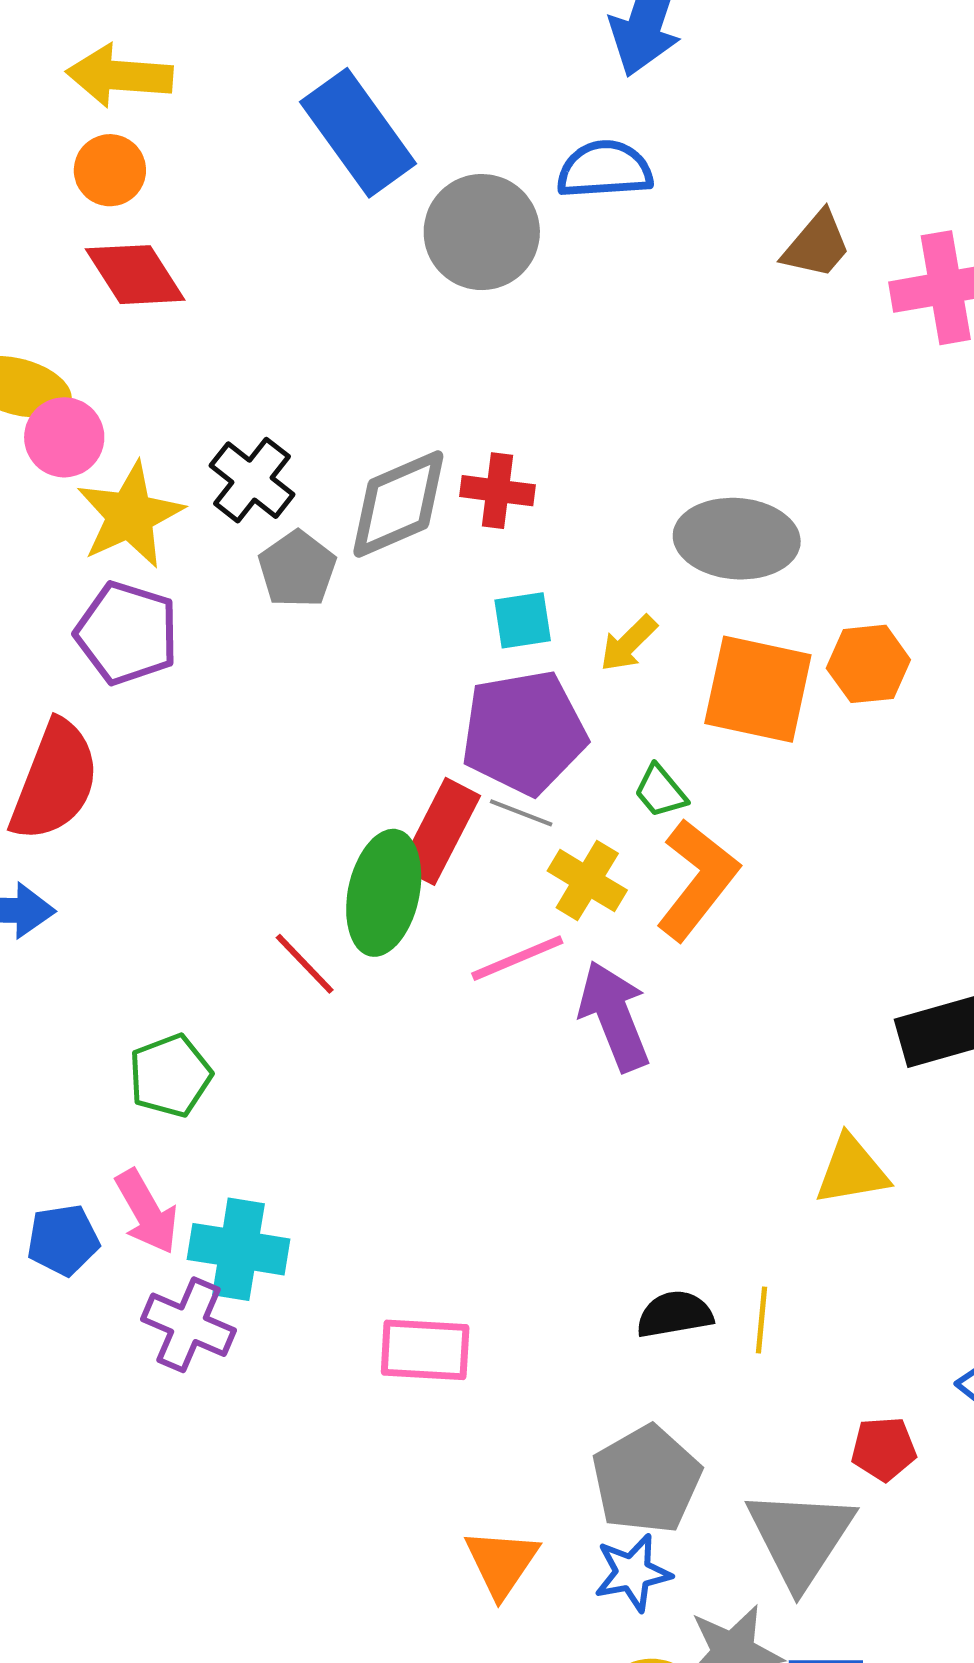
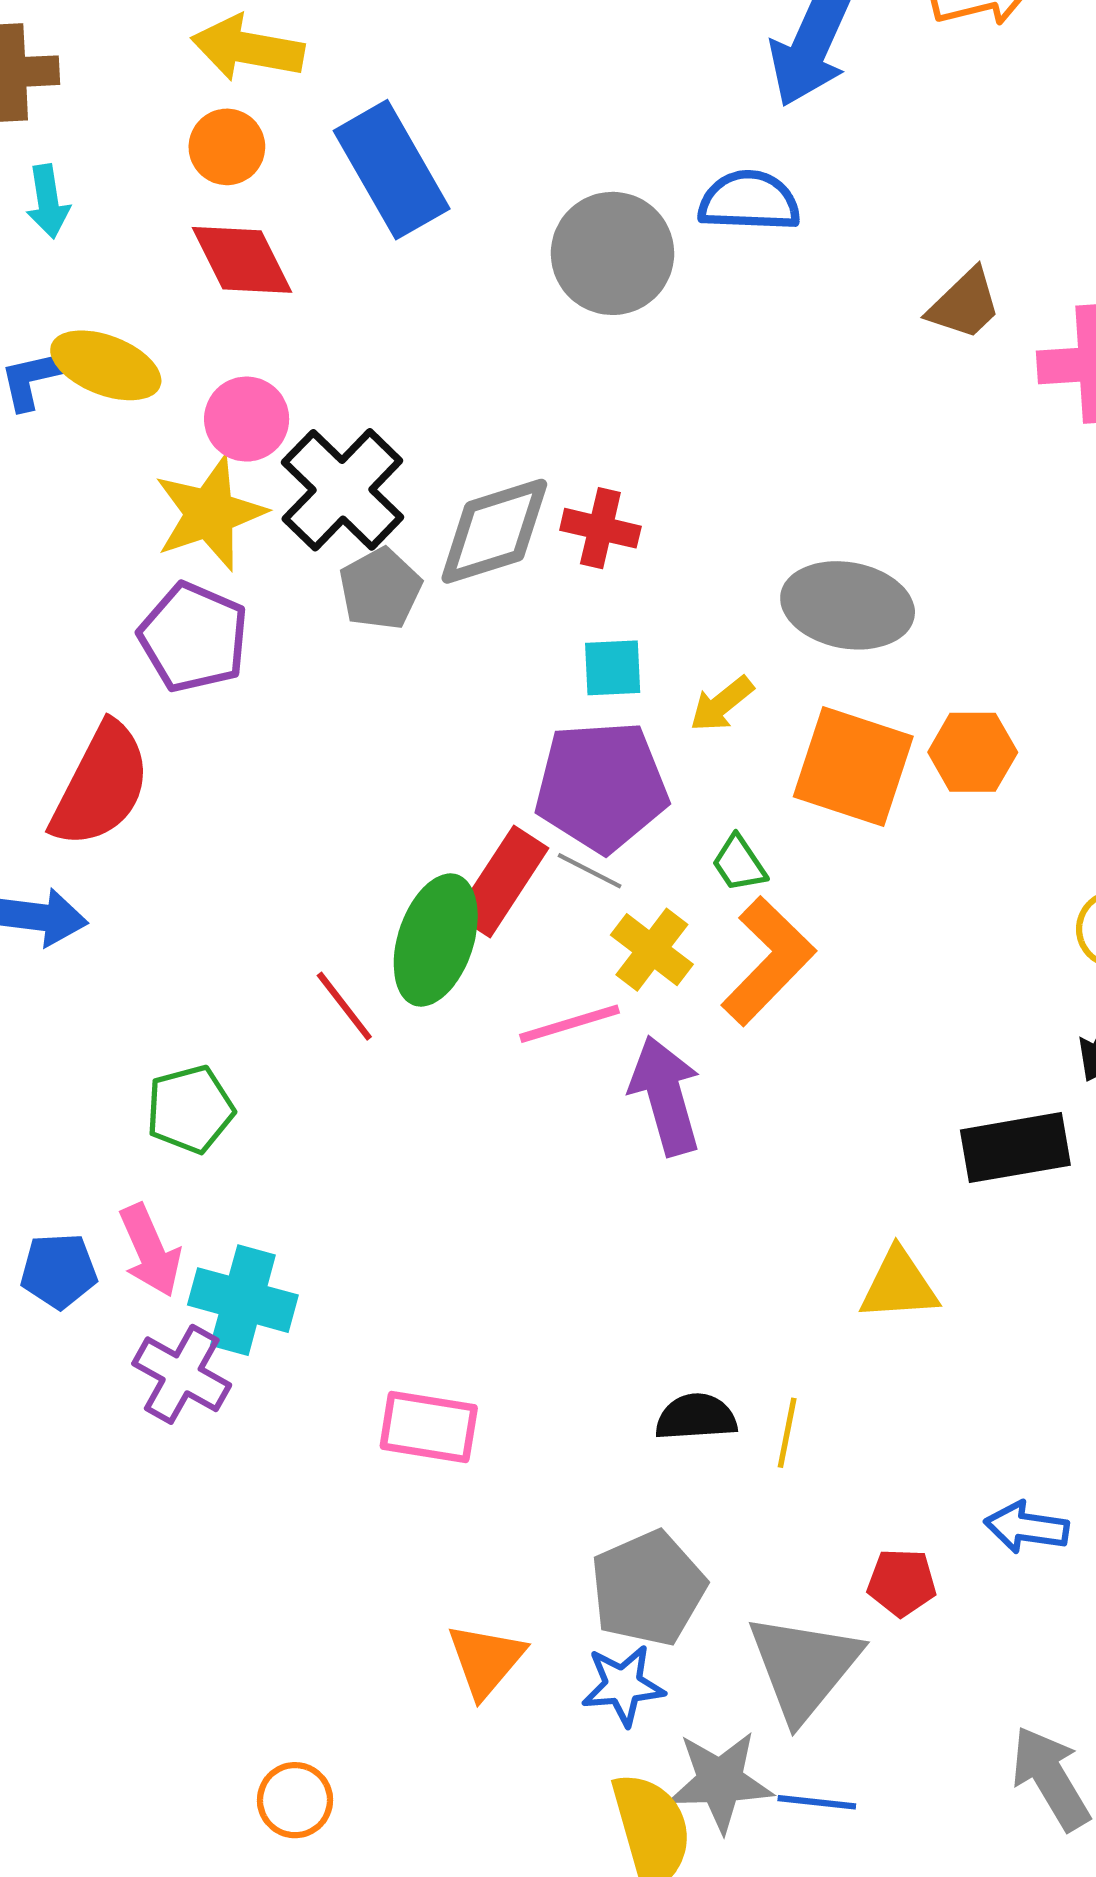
blue rectangle: (358, 133) -> (392, 170), moved
pink circle: (64, 437) -> (247, 419), moved
black cross: (252, 480) -> (342, 490), size x1.4

